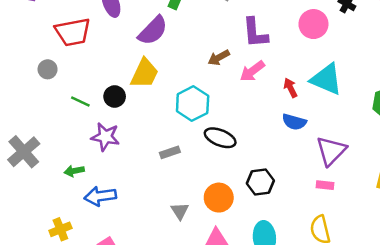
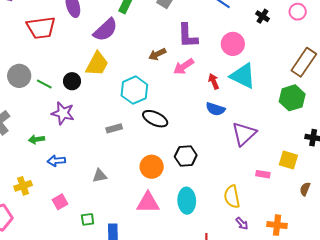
pink circle: (313, 24) -> (233, 44), moved
gray circle: (48, 69) -> (19, 76), moved, size x1.5
pink rectangle: (325, 185) -> (263, 174), moved
blue arrow: (100, 196) -> (56, 161), size x0.7
gray triangle: (180, 211) -> (100, 176), moved, turned 49

